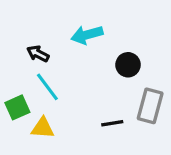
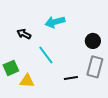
black circle: (128, 65) -> (93, 41), moved
cyan line: (47, 87) -> (46, 55), moved

